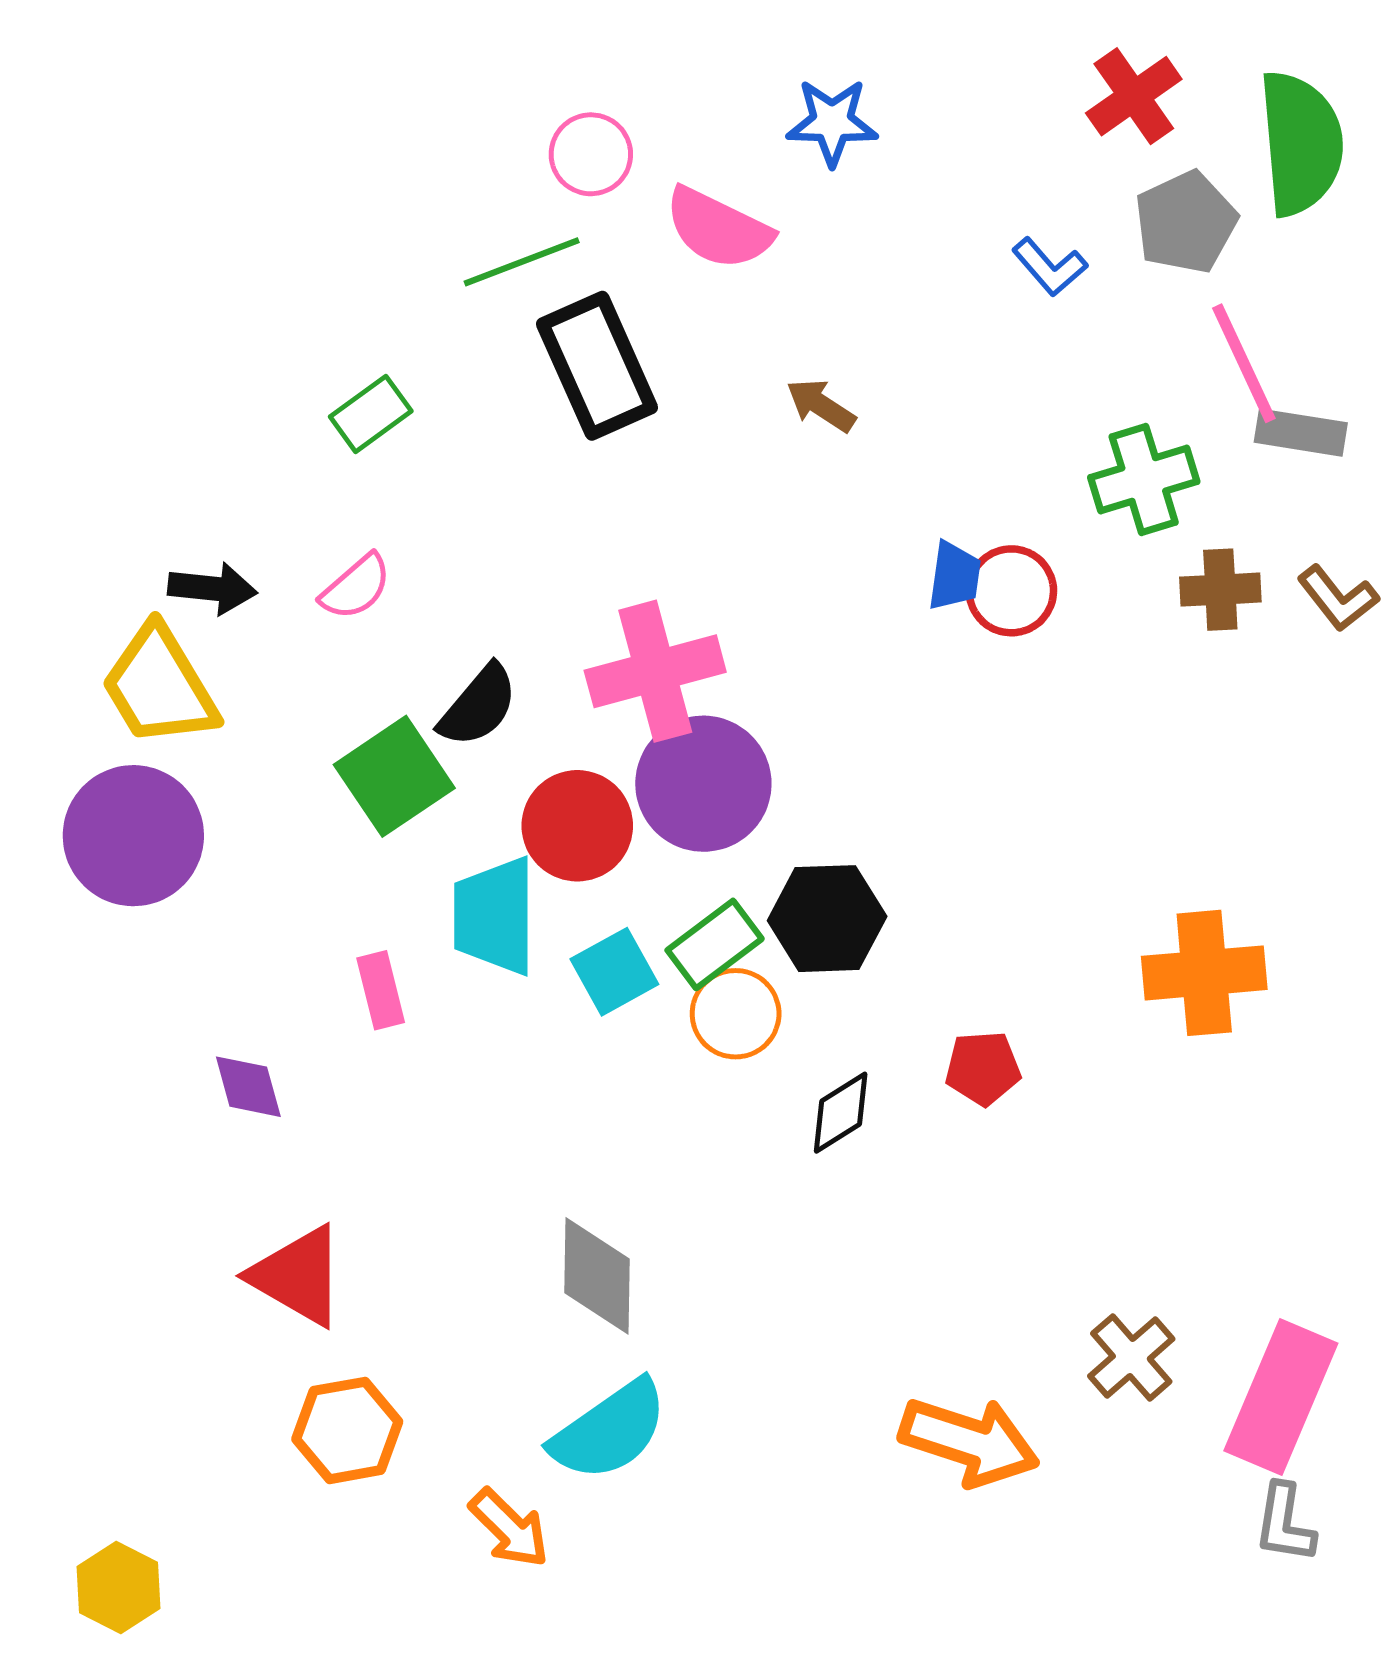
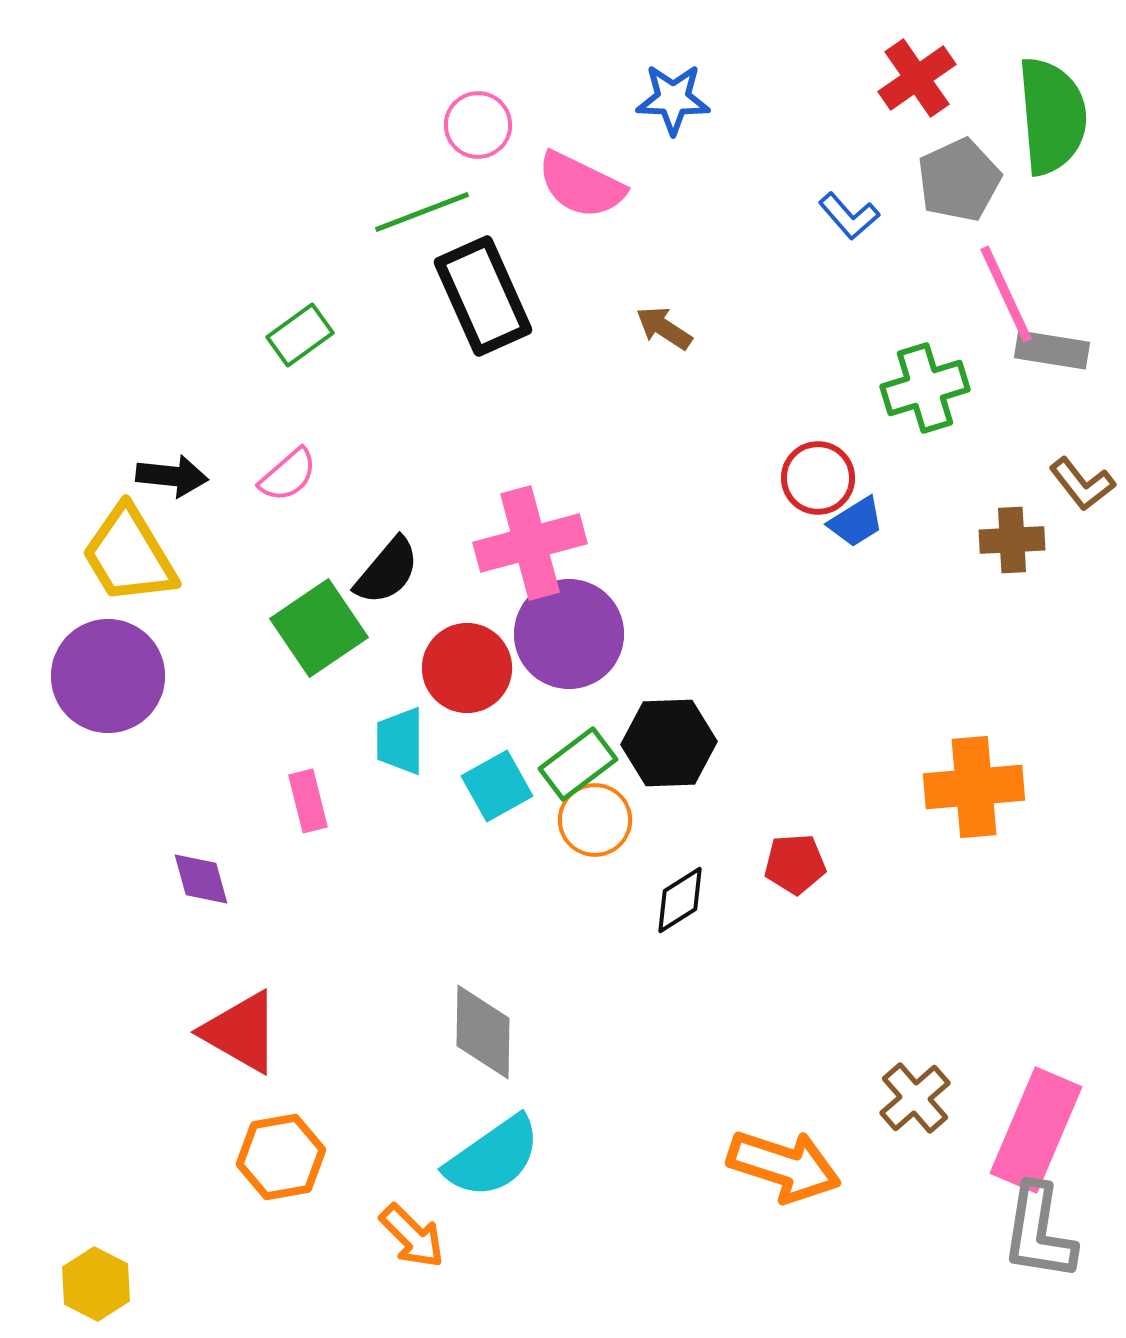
blue trapezoid: (954, 576) -> (856, 522), moved, turned 50
brown cross: (1220, 590) -> (1012, 540), moved
cyan trapezoid: (494, 916) -> (400, 741), size x0.7
gray L-shape: (1285, 1523) -> (1039, 1232), size x1.5

